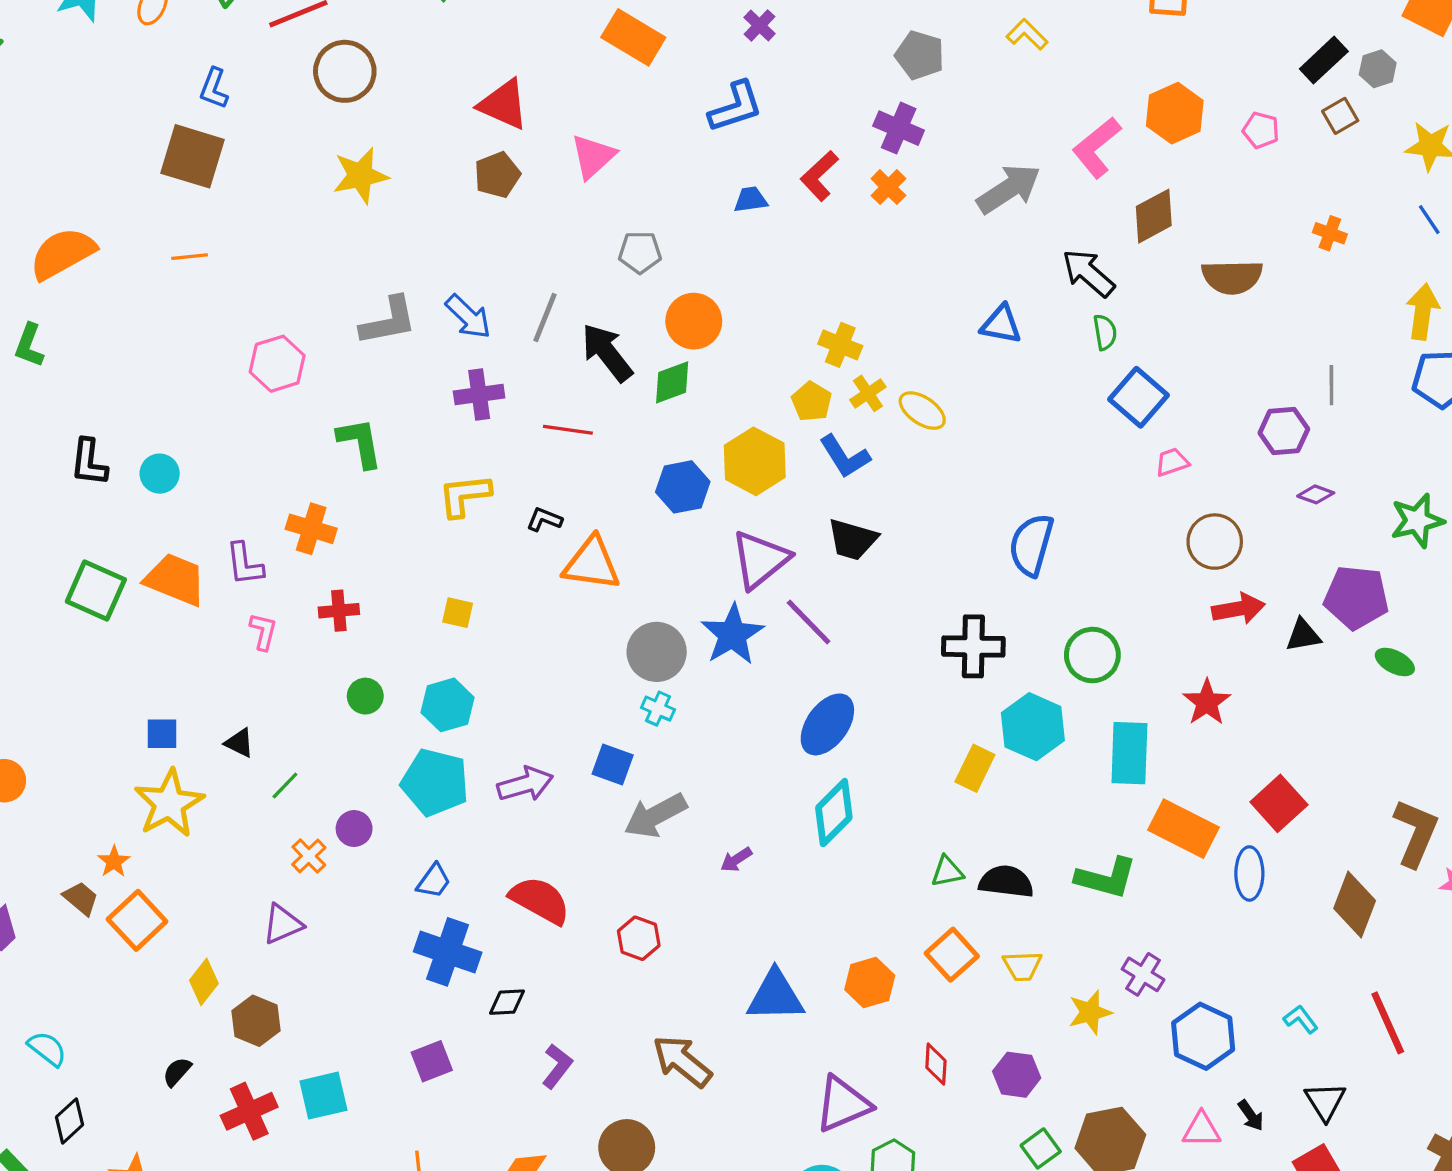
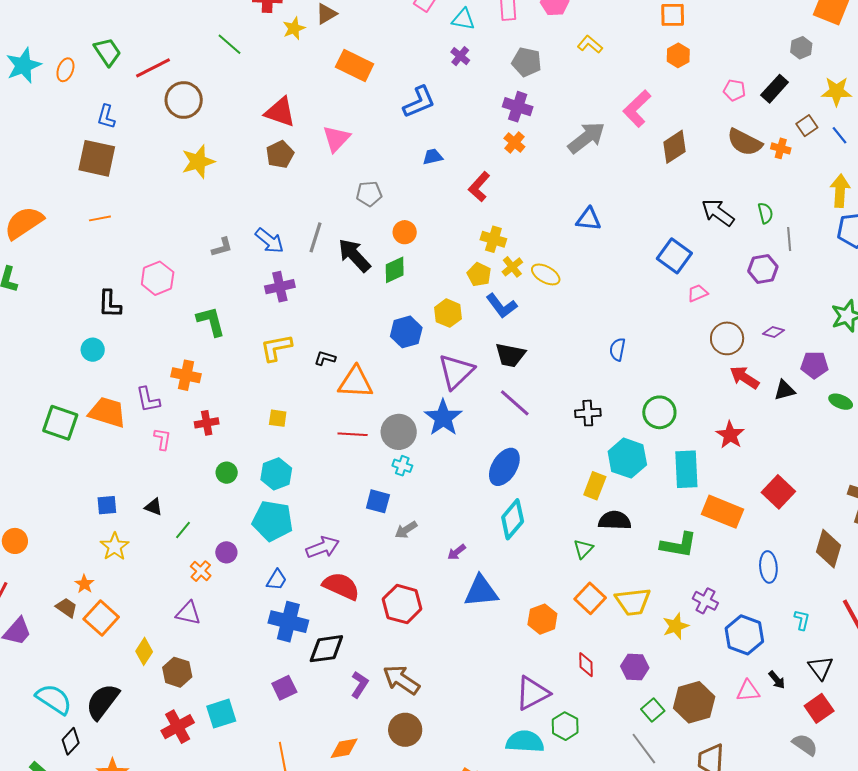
purple cross: (760, 25) -> (460, 56), moved
black rectangle: (1324, 60) -> (775, 89), moved
orange hexagon: (1175, 113) -> (678, 55), moved, size x0.7
brown square: (1340, 116) -> (807, 126), moved
red L-shape: (819, 176) -> (479, 187), moved
black arrow: (1088, 273) -> (718, 213), moved
brown semicircle: (1232, 277) -> (745, 142), moved, turned 33
gray L-shape: (388, 321) -> (222, 247), size x0.6
orange circle: (694, 321) -> (405, 232), size x0.7
green semicircle: (1105, 332) -> (765, 213), moved
red line: (568, 430) -> (353, 434), moved
yellow hexagon: (755, 461) -> (448, 313), size x0.7
black L-shape: (89, 462) -> (110, 304), moved
purple diamond: (1316, 494) -> (774, 332), moved
blue semicircle: (1031, 545) -> (617, 349), size x0.6
purple pentagon: (1356, 597) -> (814, 365), size x0.7
red arrow: (1238, 609) -> (744, 377), turned -132
purple line: (809, 622) -> (515, 403), moved
black cross: (973, 646) -> (588, 413), size x0.7
purple arrow: (525, 784) -> (323, 547), moved
yellow star: (169, 803) -> (115, 546), size x0.7
gray arrow: (655, 816) -> (406, 530), size x0.6
green triangle: (947, 871) -> (583, 549), turned -30
blue ellipse: (1249, 873) -> (768, 567), moved
black semicircle: (1006, 882) -> (615, 520), moved
purple triangle: (282, 924) -> (188, 613), turned 40
red hexagon: (639, 938) -> (402, 604), size x1.5
yellow trapezoid: (1022, 966) -> (633, 602), size x1.5
blue triangle: (775, 996) -> (481, 591), moved
black diamond: (507, 1002) -> (326, 649), size x1.6
cyan L-shape: (1301, 1019) -> (802, 620), turned 55
cyan semicircle: (47, 1049) -> (54, 699), size x1.5
brown arrow: (682, 1061) -> (401, 680), moved
black semicircle: (177, 1072) -> (103, 702), moved, size x2.0

